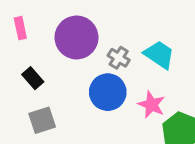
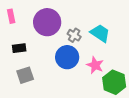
black rectangle: (33, 78) -> (19, 48), turned -56

